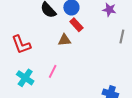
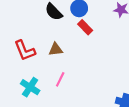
brown triangle: (65, 40) -> (56, 49), moved

